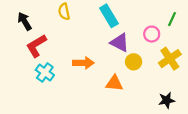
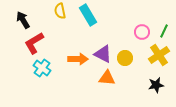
cyan rectangle: (109, 16) -> (88, 15), moved
green line: (172, 19) -> (164, 31), moved
purple triangle: (120, 43) -> (103, 54), moved
black star: (167, 100) -> (156, 85), moved

